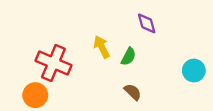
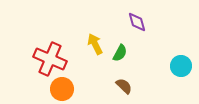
orange circle: (35, 95) -> (62, 89), moved

